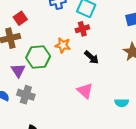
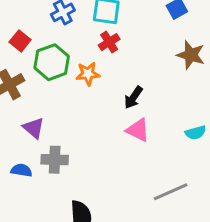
red square: (20, 18) -> (20, 41), moved
green hexagon: (38, 57) -> (52, 62), moved
black arrow: (92, 57) -> (133, 98), moved, turned 98

